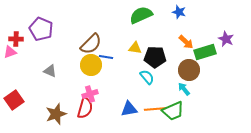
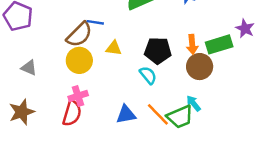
orange arrow: (186, 42) -> (192, 44), moved, turned 42
yellow triangle: (135, 48) -> (114, 48), moved
blue line: (106, 57) -> (95, 22), moved
cyan arrow: (184, 89) -> (193, 103), moved
orange line: (155, 109) -> (158, 114), turned 50
brown star: (56, 114) -> (22, 112), moved

